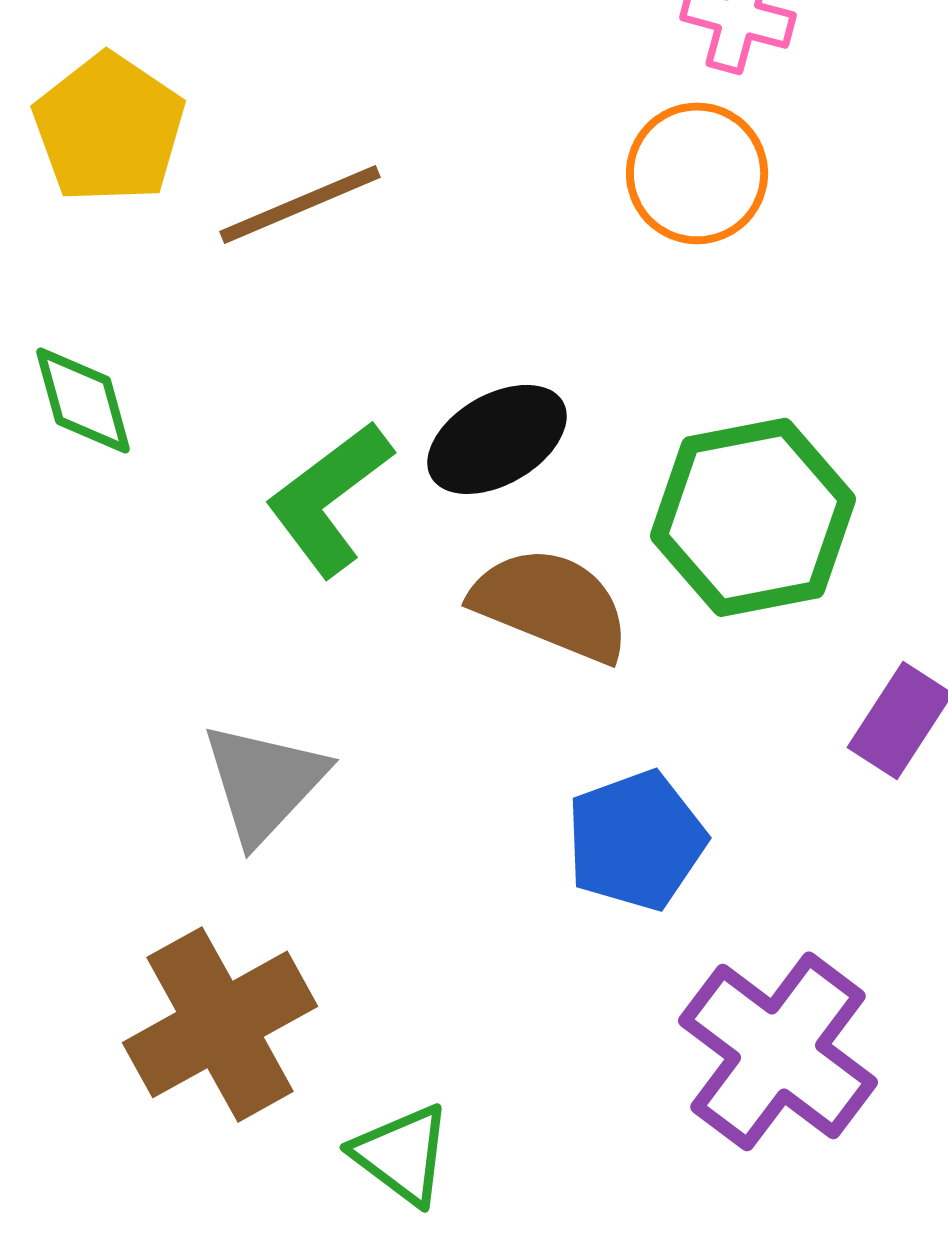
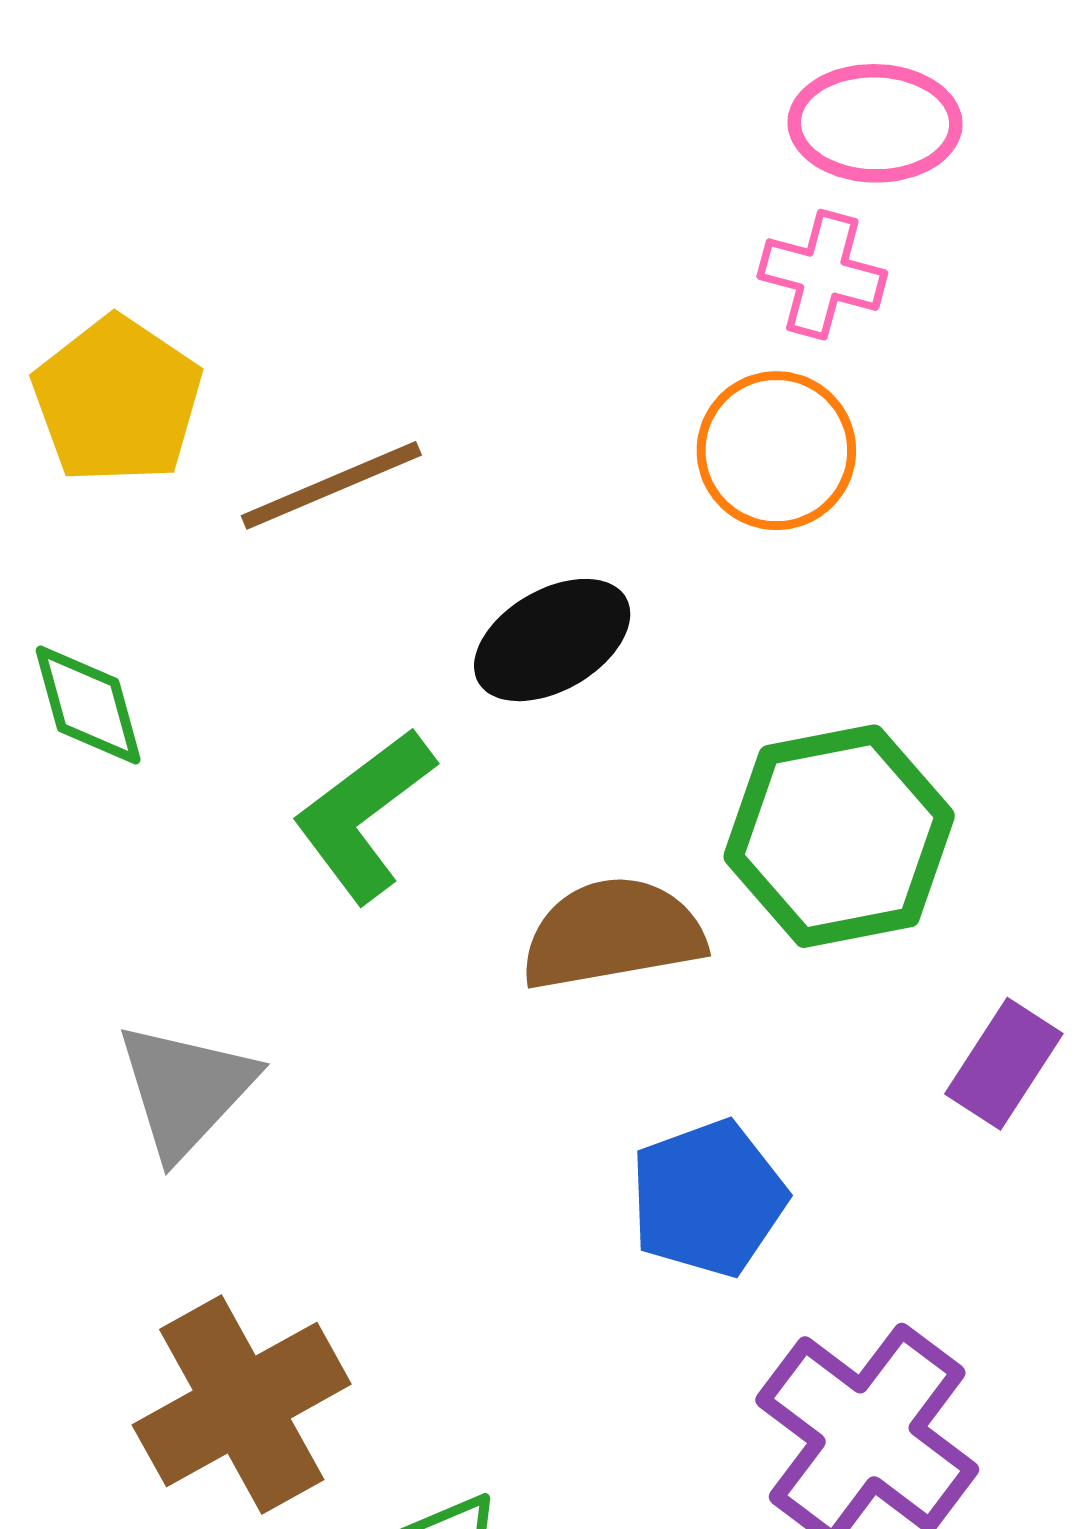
black ellipse: (497, 439) -> (552, 640), moved
brown semicircle: (551, 604) -> (613, 934), turned -32
gray triangle: (264, 782) -> (186, 1090), moved

